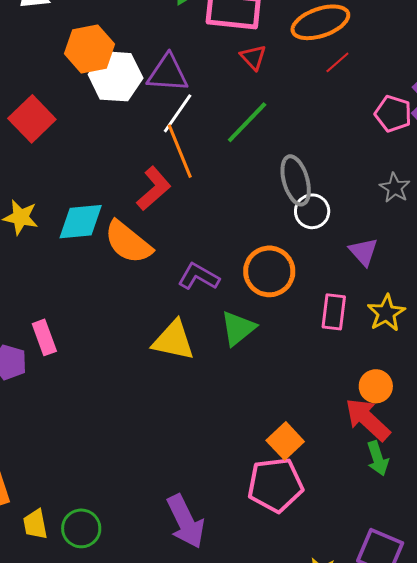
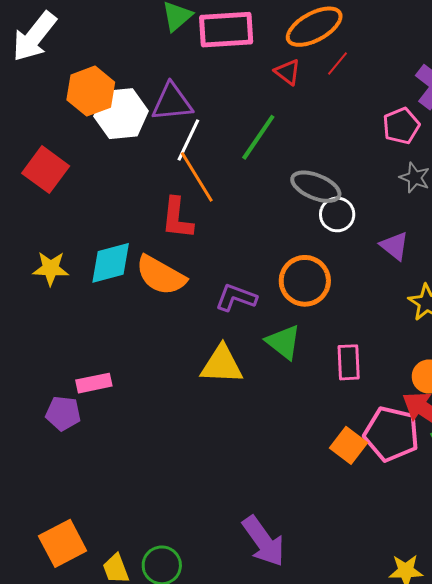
red triangle: (253, 57) -> (288, 72), moved
pink pentagon: (393, 114) -> (401, 126), moved, turned -30
gray ellipse: (296, 180) -> (316, 187), turned -42
red L-shape: (154, 189) -> (177, 218), turned 147
pink rectangle: (334, 312) -> (349, 362), moved
green triangle: (238, 328) -> (283, 342), turned -33
pink rectangle: (44, 337) -> (94, 383), turned -72
pink pentagon: (275, 485) -> (391, 434), moved, turned 30

